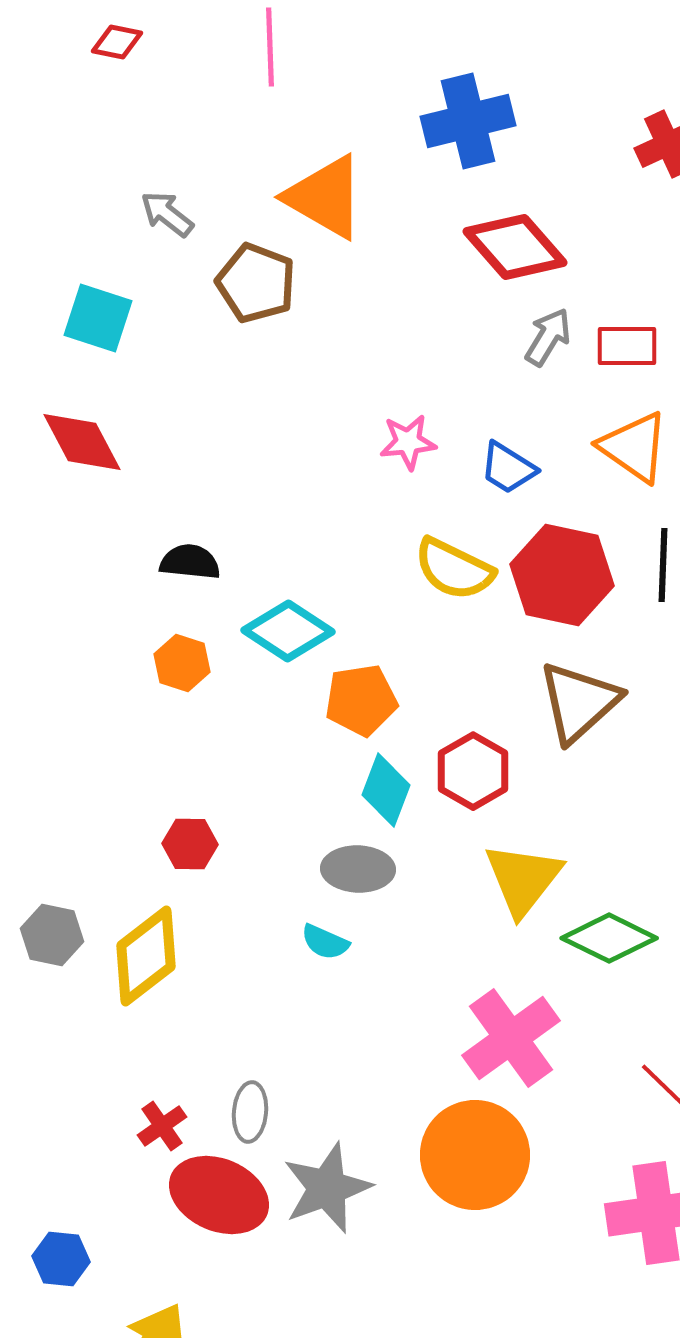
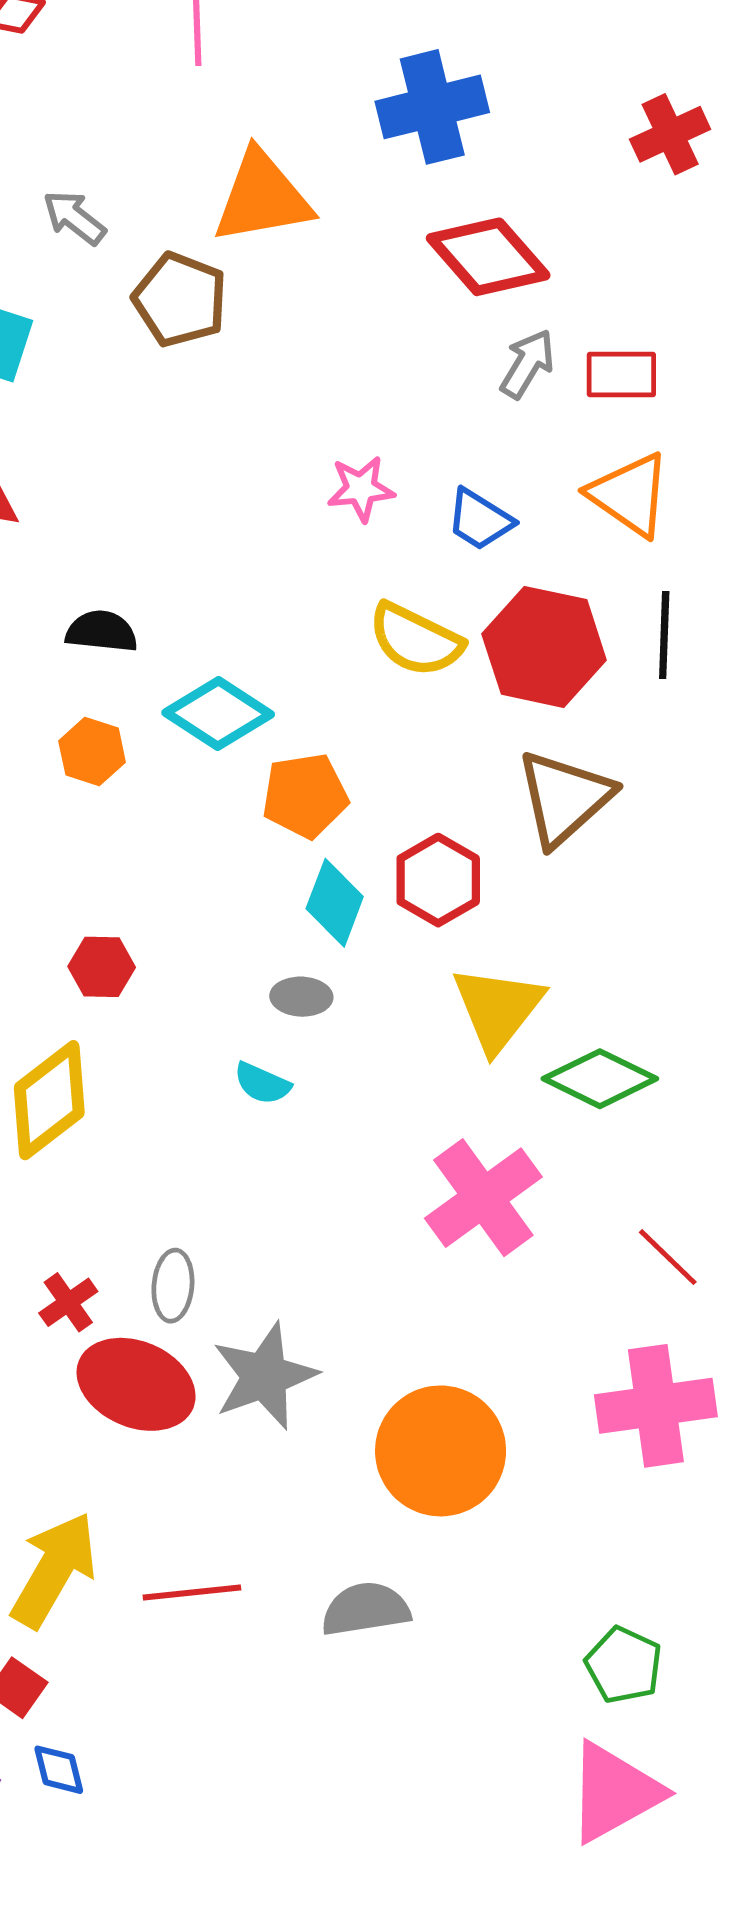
orange triangle: (325, 197) -> (262, 197), turned -40
gray ellipse: (358, 869) -> (301, 997), size x0.7
orange circle: (475, 1155) -> (441, 1451), moved

